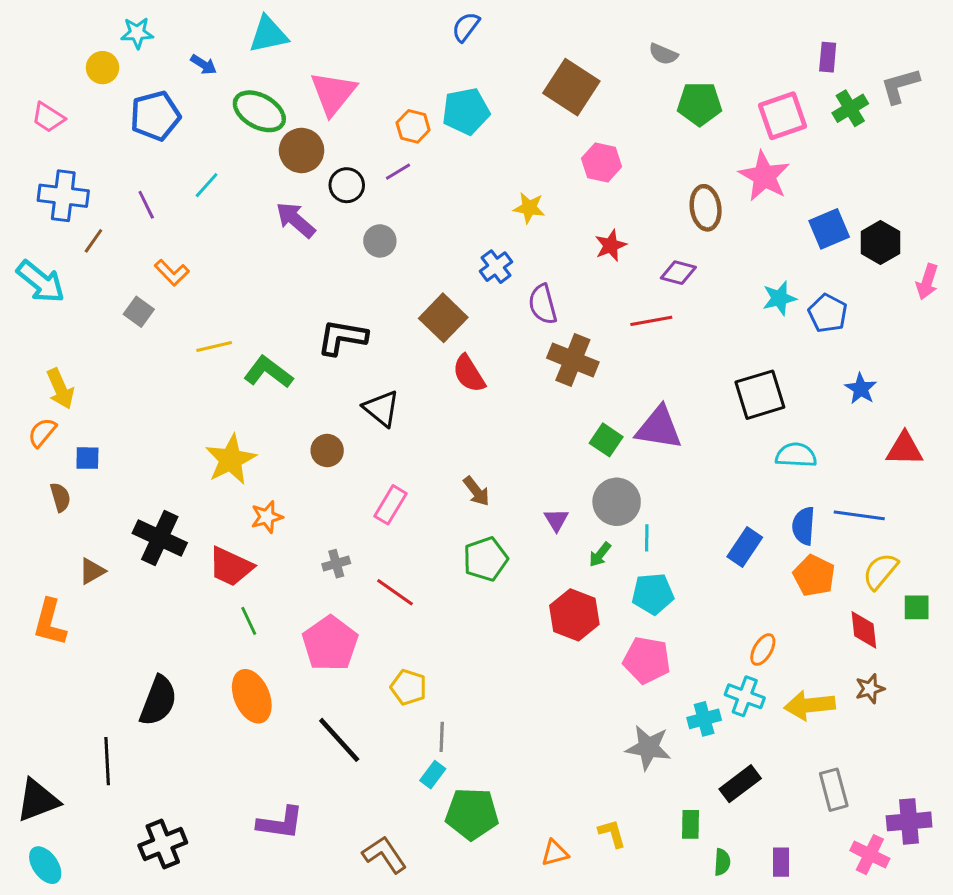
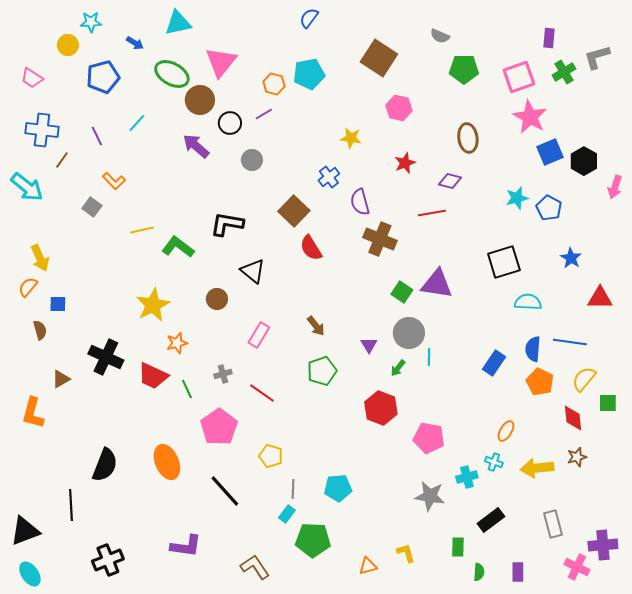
pink star: (764, 176) -> (530, 117), moved
cyan pentagon: (653, 594) -> (338, 488), moved
green line: (249, 621) -> (187, 389), moved
cyan cross: (745, 696) -> (494, 462), size x0.7

